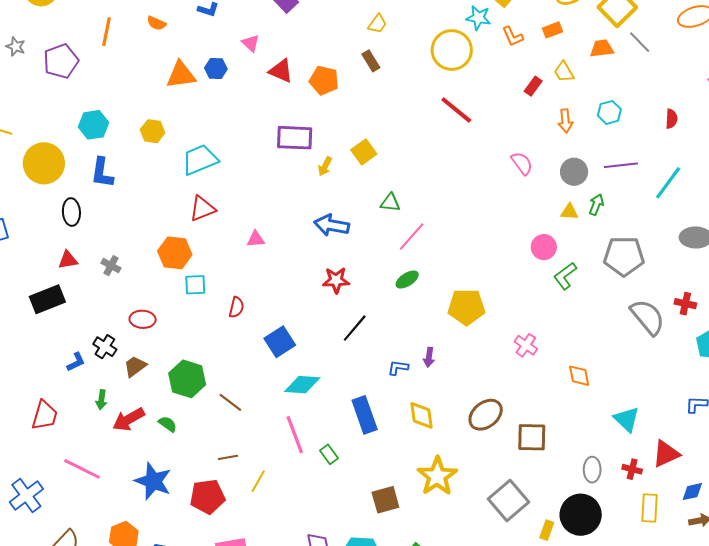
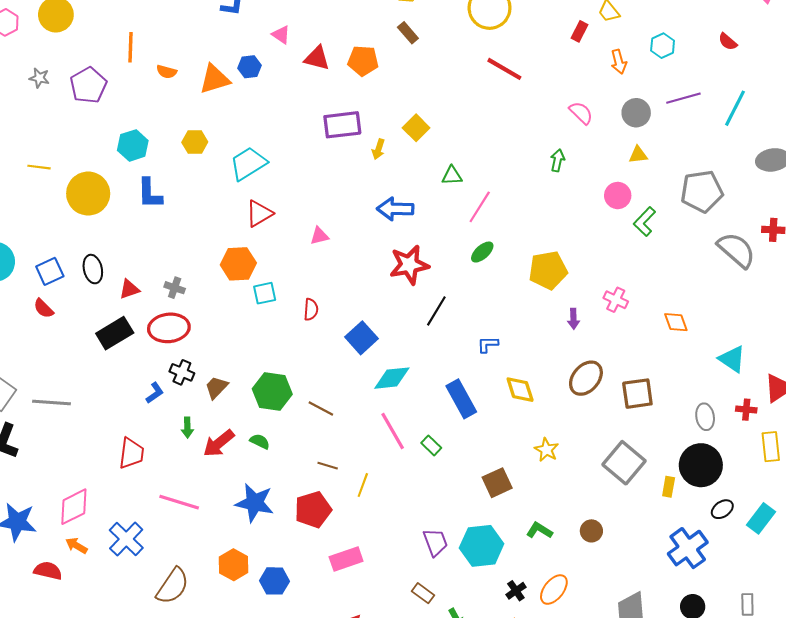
orange semicircle: (156, 23) -> (167, 72), moved
red semicircle: (671, 119) -> (728, 42), turned 138
green arrow: (596, 205) -> (557, 160), moved
black ellipse: (71, 212) -> (93, 269), moved
red star: (336, 280) -> (409, 265), size x1.4
red ellipse: (143, 319) -> (169, 328), moved, size x1.5
purple arrow: (429, 357) -> (573, 319), moved
brown line: (228, 457) -> (328, 466), turned 36
yellow star: (437, 476) -> (546, 450), size x0.6

